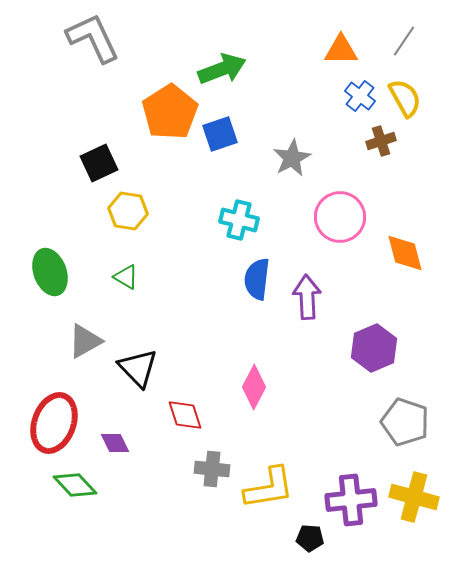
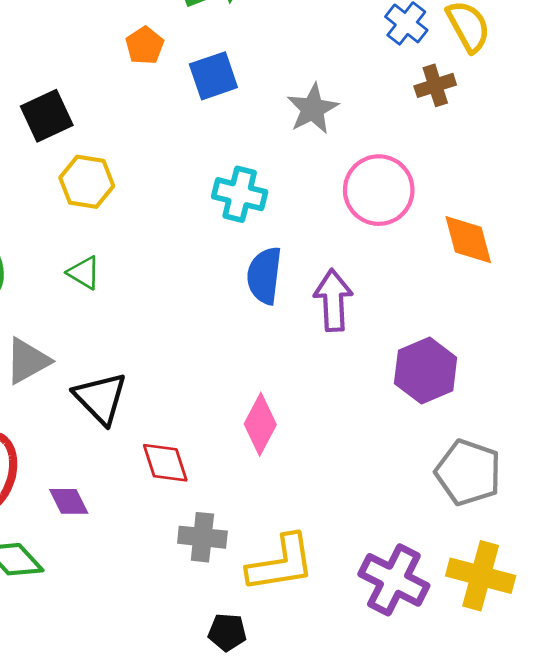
orange pentagon: (170, 112) -> (145, 45), size x0.5
purple cross: (351, 500) -> (394, 580), turned 33
black pentagon: (310, 538) -> (227, 632), moved

